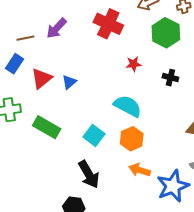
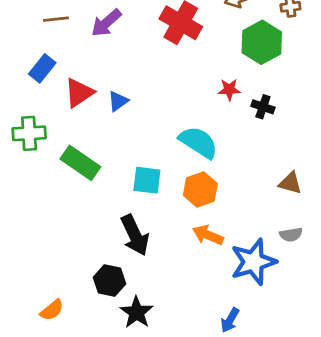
brown line: (25, 38) -> (56, 19), moved
red star: (133, 64) -> (229, 90), moved
cyan square: (94, 135) -> (147, 180), turned -35

